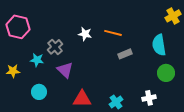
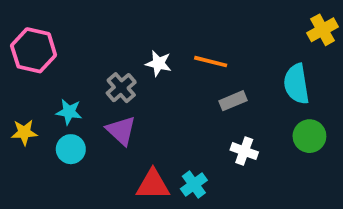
gray cross: (55, 47) -> (121, 88), moved
cyan circle: (39, 92) -> (71, 149), moved
white cross: (149, 98) -> (244, 151), moved, turned 32
cyan cross: (116, 102) -> (194, 185), moved

